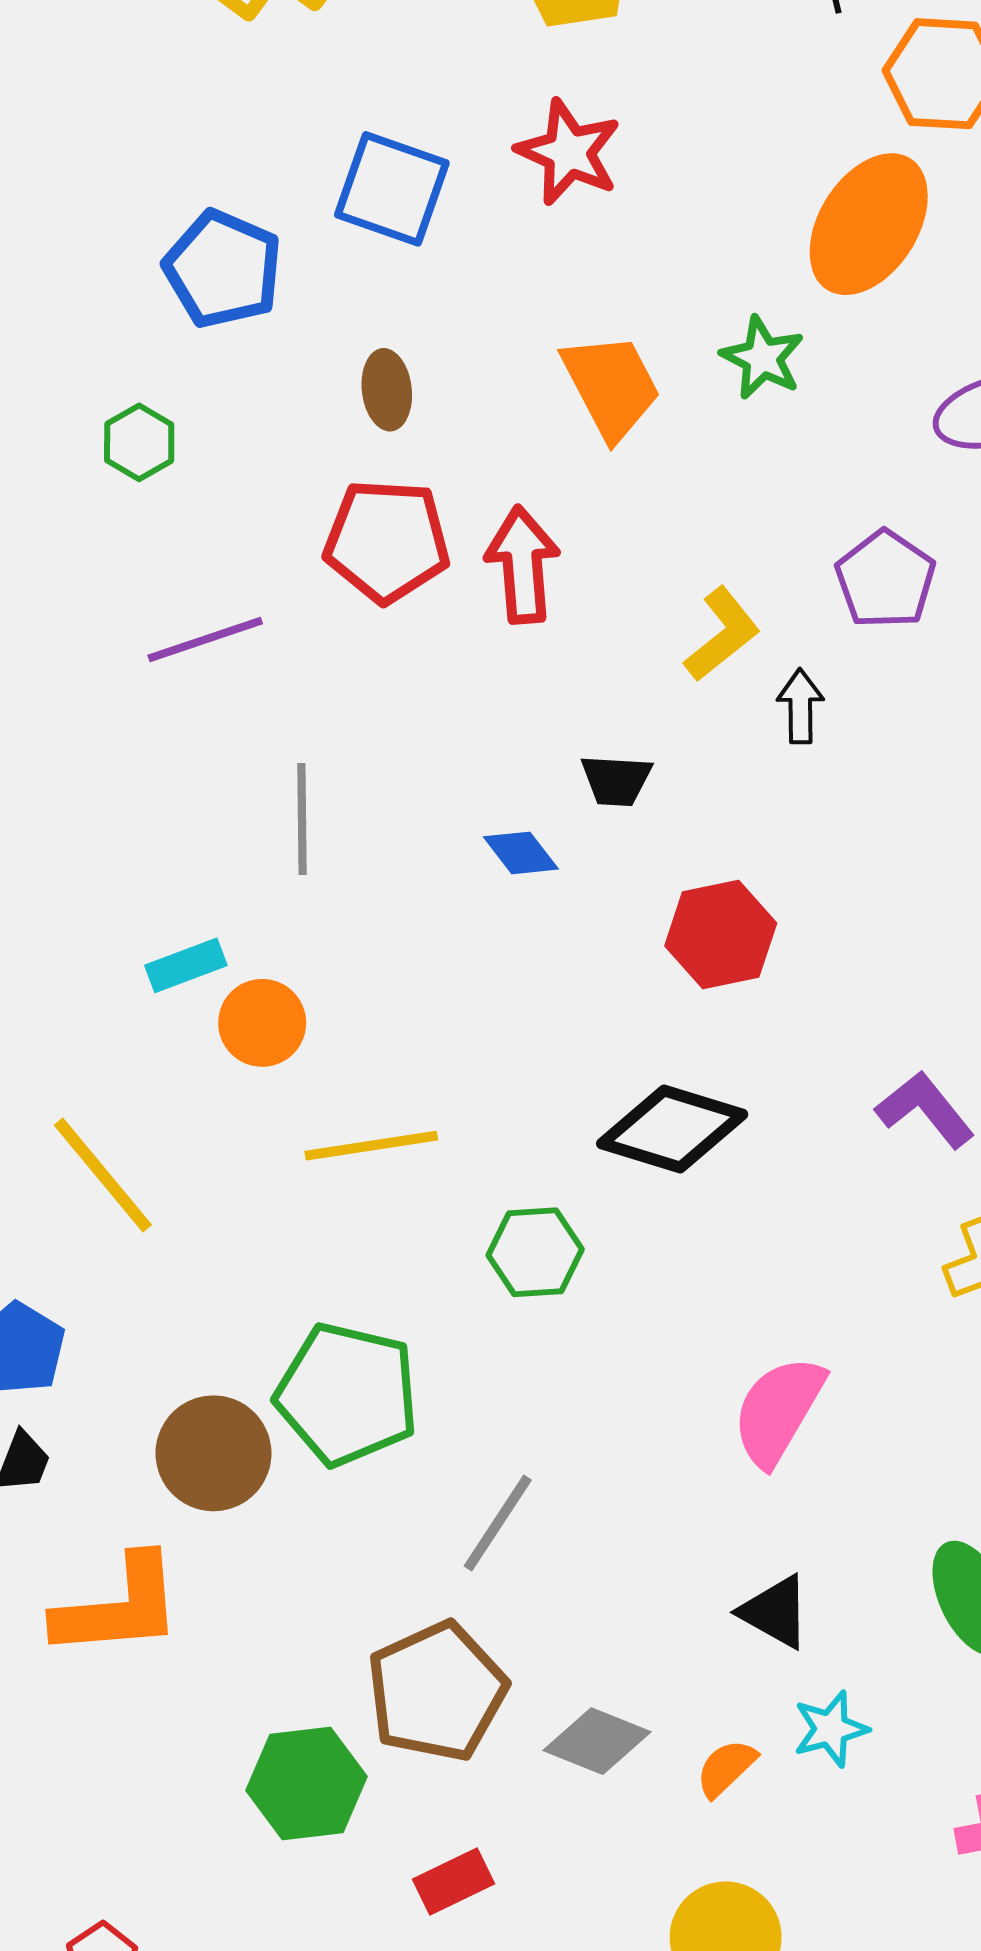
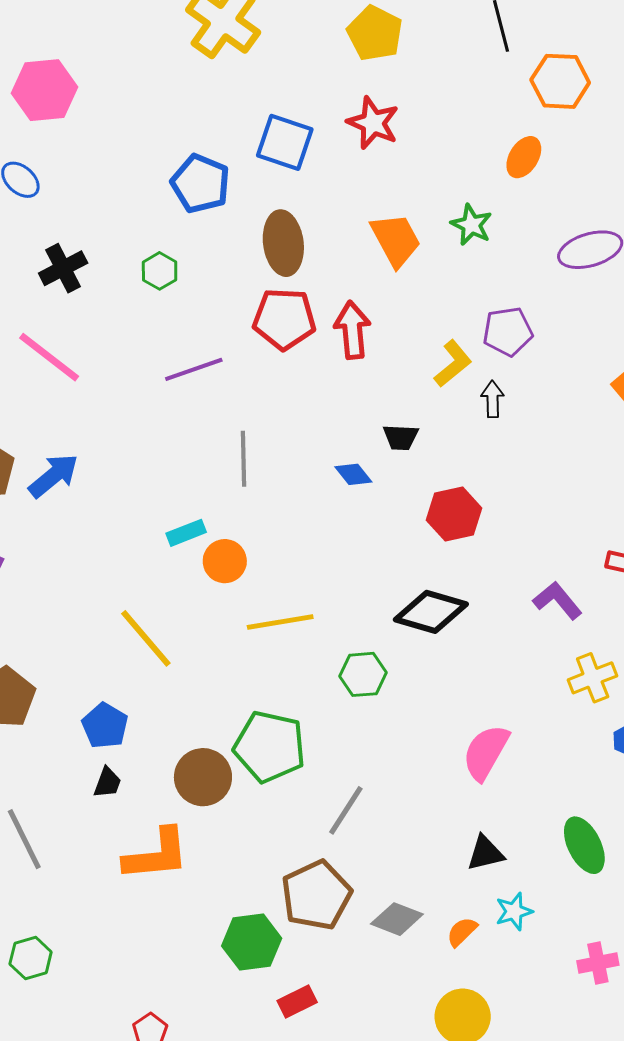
orange ellipse: (869, 224) -> (524, 157), size x0.6
brown ellipse: (387, 390) -> (283, 243), size x1.6
purple pentagon: (885, 579) -> (508, 332), moved, turned 30
black triangle: (775, 1612) -> (485, 853), turned -42
red rectangle: (453, 1882) -> (297, 1002), moved

